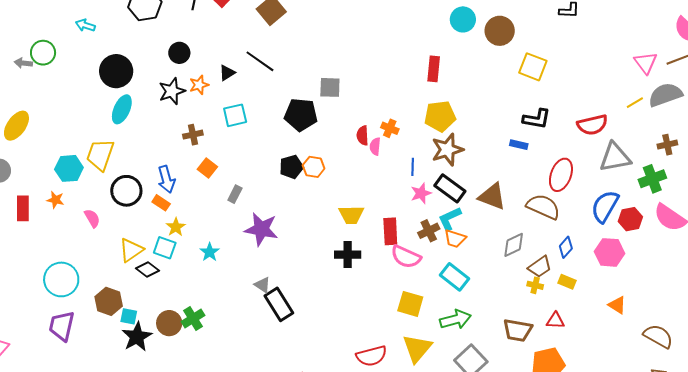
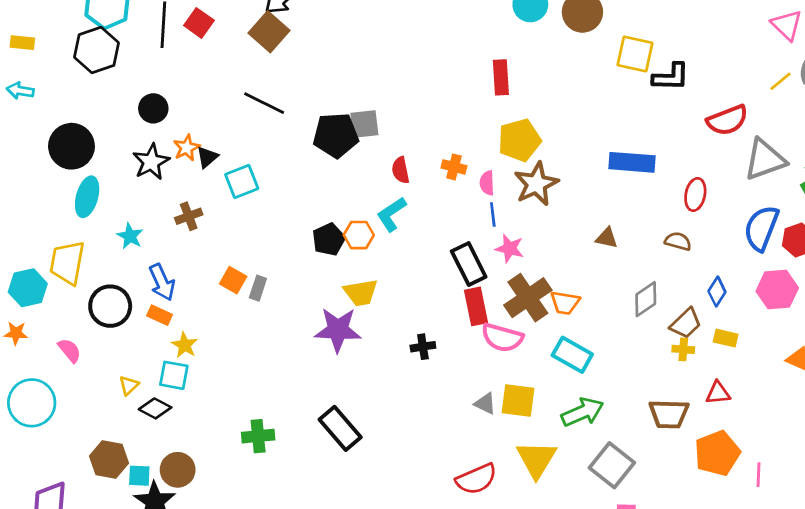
black triangle: (227, 73) -> (207, 157), moved
black pentagon: (301, 115) -> (336, 135), moved
black L-shape: (537, 119) -> (671, 77), moved
red semicircle: (363, 135) -> (401, 170), moved
blue rectangle: (519, 145) -> (632, 162), size x1.8
pink semicircle: (375, 146) -> (487, 183), moved
orange square: (207, 168) -> (233, 280), moved
red ellipse: (561, 175) -> (695, 194), size x0.7
black rectangle: (450, 188) -> (469, 264), moved, turned 36
pink star: (421, 193) -> (510, 249), turned -30
brown triangle: (492, 196) -> (607, 238), size x0.6
brown semicircle: (543, 207) -> (678, 241), size x0.6
yellow trapezoid: (351, 215) -> (361, 293), moved
cyan L-shape: (450, 219) -> (391, 214), moved
purple star: (261, 229) -> (338, 330), moved
brown cross: (429, 231) -> (528, 298), size x1.6
yellow triangle: (131, 250) -> (129, 385), size x0.6
cyan star: (210, 252) -> (130, 236), moved
black cross: (348, 255) -> (423, 347), size x0.7
cyan circle: (61, 279) -> (32, 403), moved
gray triangle: (262, 285) -> (485, 404), moved
green cross: (193, 318) -> (258, 436), moved, turned 35
brown circle: (169, 323) -> (178, 470), moved

